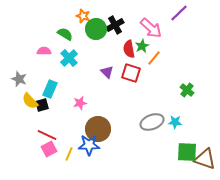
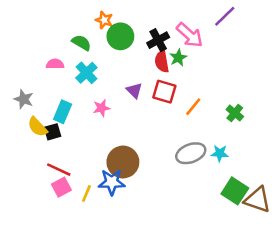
black cross: (115, 25) -> (158, 40), moved
orange line: (154, 58) -> (193, 107), moved
pink star: (80, 103) -> (102, 108), moved
green square: (187, 152) -> (235, 191), turned 30

